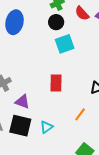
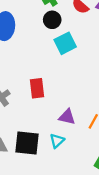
red rectangle: (56, 83) -> (37, 88), moved
purple triangle: (22, 102) -> (67, 117), moved

